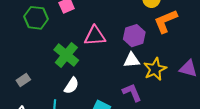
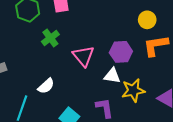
pink triangle: (95, 36) -> (83, 56), moved, turned 40
green cross: (66, 55) -> (50, 38), moved, size x0.7

